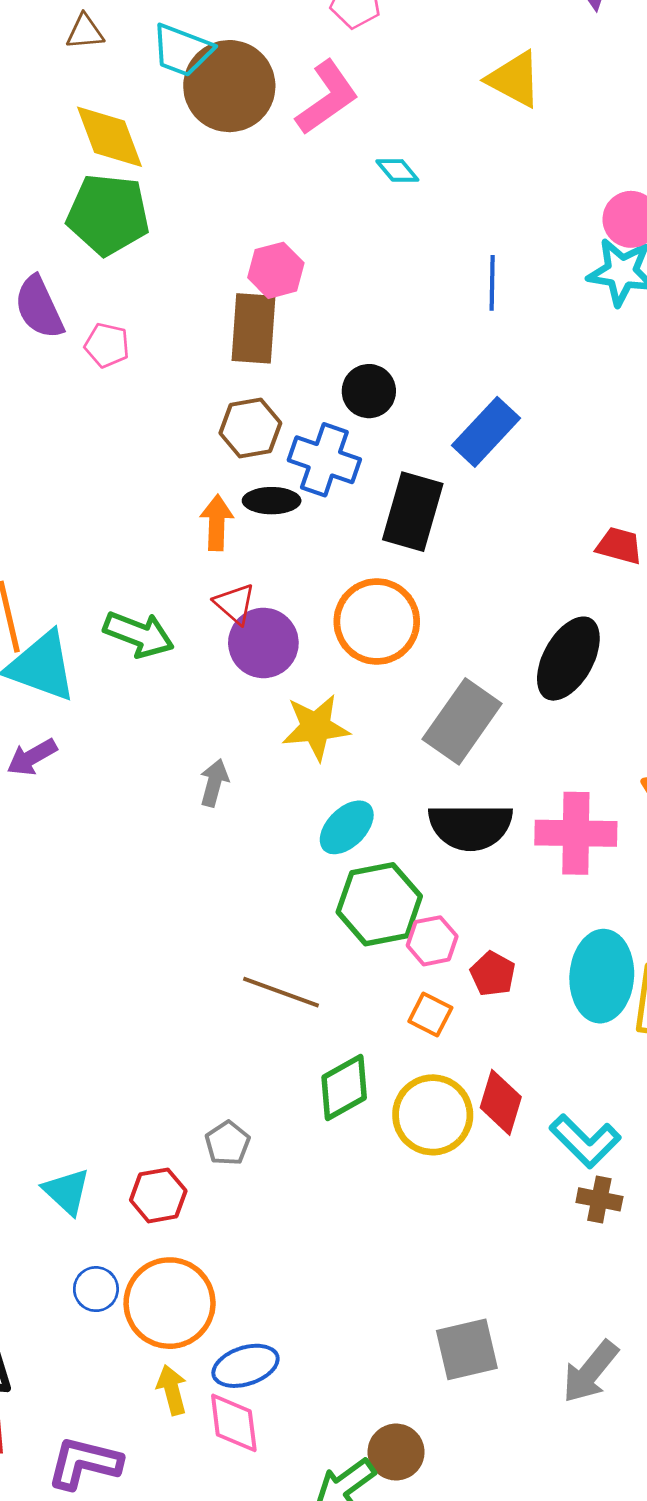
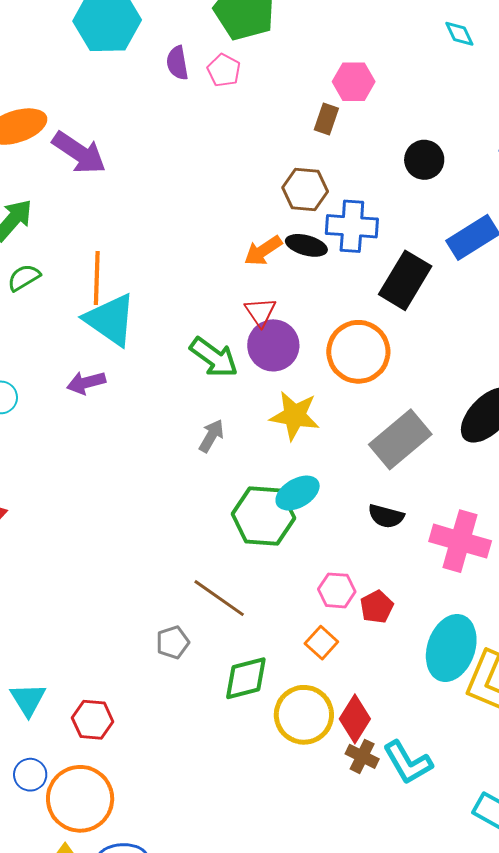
purple semicircle: (39, 307) -> (177, 63), size x0.7
brown rectangle: (253, 328) -> (326, 119), size x0.6
pink pentagon: (107, 345) -> (224, 70), moved
black circle: (369, 391) -> (424, 160), moved
blue cross: (324, 460) -> (352, 226), turned -30
orange arrow: (217, 523) -> (263, 251), turned -141
green arrow: (139, 634) -> (214, 357), moved
black semicircle: (470, 827) -> (386, 516), size x0.6
green hexagon: (379, 904) -> (264, 516), moved
red pentagon: (493, 974) -> (377, 607), moved
gray pentagon: (228, 1143) -> (173, 642), moved
brown cross: (599, 1199) -> (362, 756), moved

